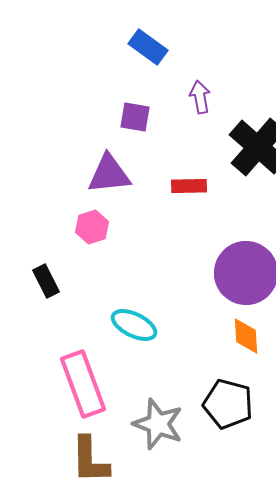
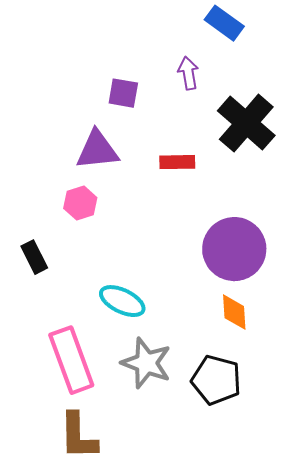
blue rectangle: (148, 47) -> (224, 23), moved
gray star: (158, 424) -> (146, 363), moved

